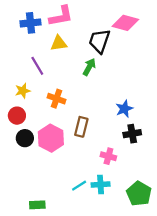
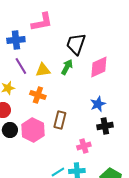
blue cross: (31, 23) -> (16, 40), moved
pink diamond: (125, 23) -> (99, 67), moved, turned -40
yellow triangle: (59, 43) -> (43, 70), moved
pink cross: (108, 156) -> (84, 146), turned -32

